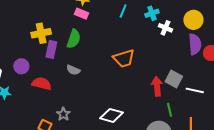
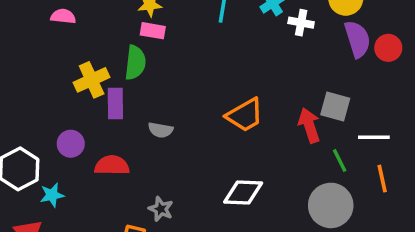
green semicircle: (74, 39) -> (135, 63), moved
orange trapezoid: (124, 58) -> (245, 115), moved
white line: (195, 90) -> (374, 137), moved

